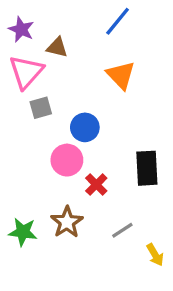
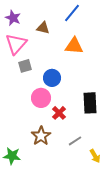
brown triangle: (57, 47) -> (43, 28), moved
orange triangle: (121, 75) -> (74, 46), turned -42
green star: (23, 232) -> (12, 156), moved

